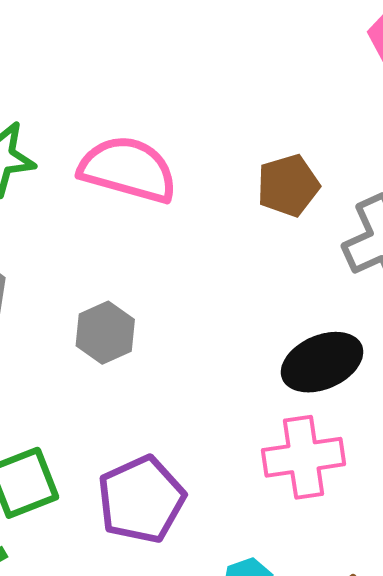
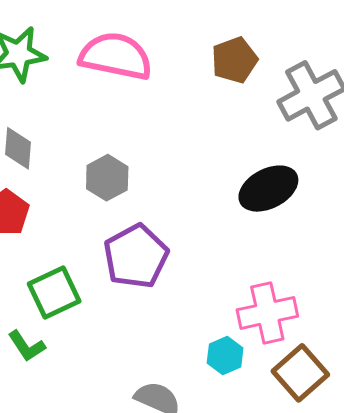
pink cross: (304, 457) -> (267, 313), moved
purple pentagon: (141, 500) -> (136, 256), moved

